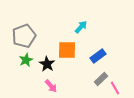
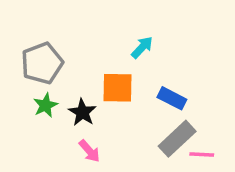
blue rectangle: (98, 56) -> (172, 98), turned 63
gray rectangle: (101, 79) -> (177, 139), size x1.5
pink line: (115, 88) -> (202, 154), turned -56

